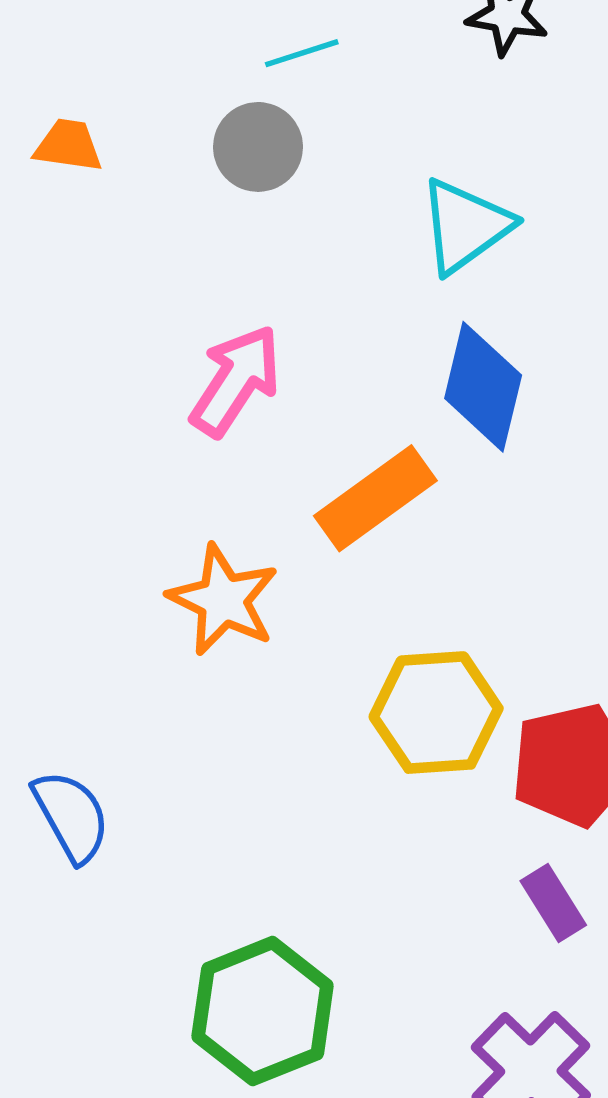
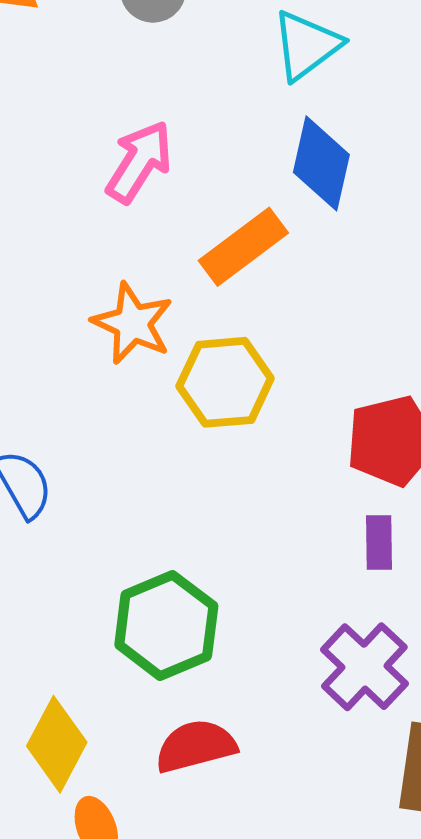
yellow hexagon: (436, 713) -> (225, 382), moved
purple rectangle: (553, 903) -> (379, 543), turned 32

